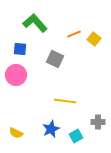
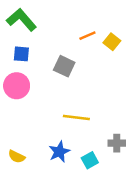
green L-shape: (35, 23) -> (21, 20), moved

